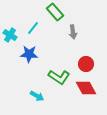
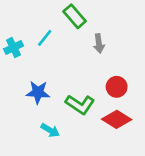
cyan cross: (10, 35) -> (13, 47), turned 32
blue star: (29, 54) -> (38, 92), moved
red diamond: (86, 88) -> (117, 119), turned -30

